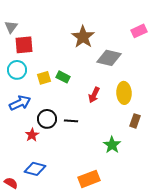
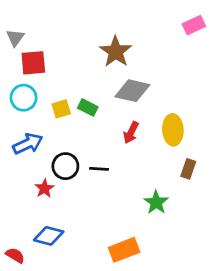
pink rectangle: (139, 31) -> (194, 25), moved
gray diamond: (109, 58) -> (132, 91), moved

